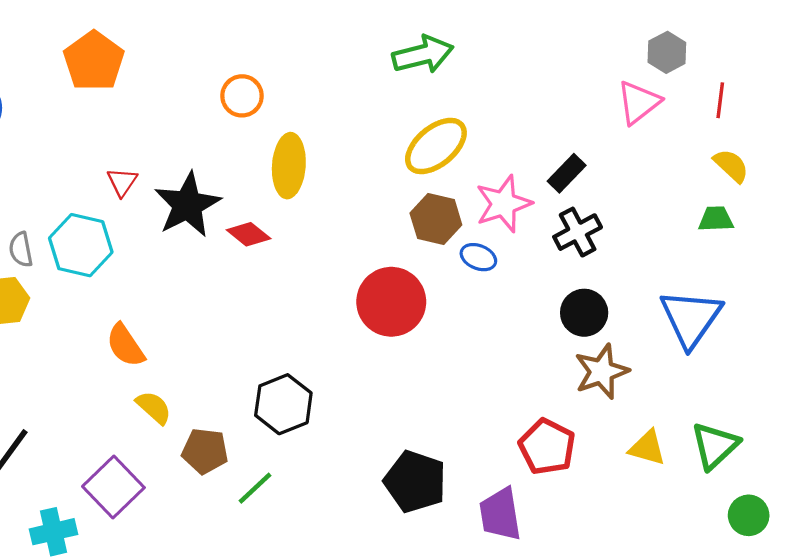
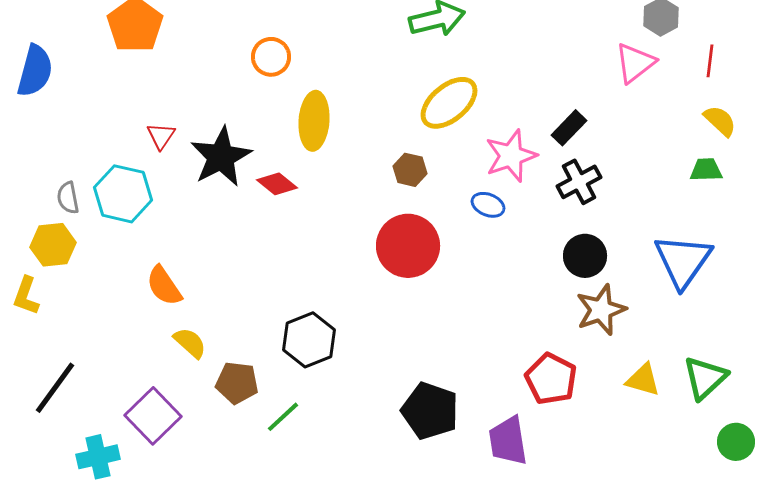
brown hexagon: (436, 219) -> (410, 170), moved, size x0.7

